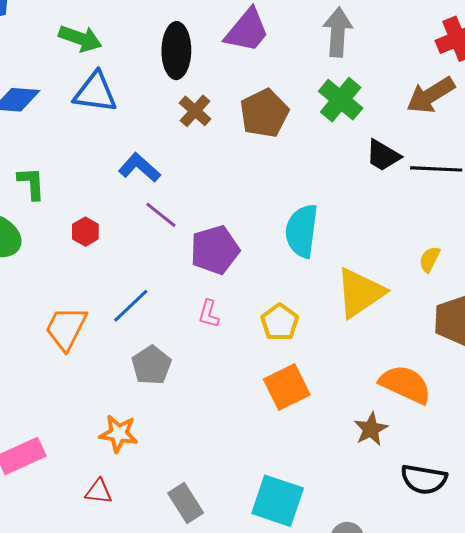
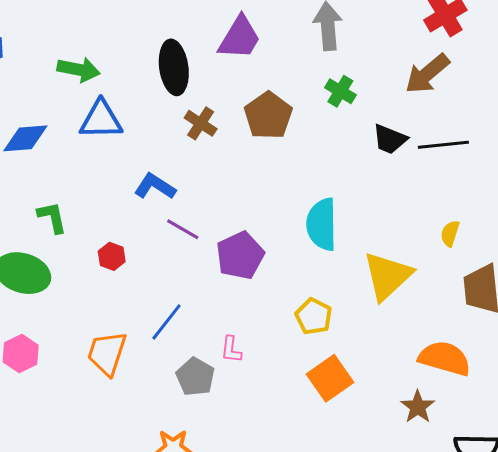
green cross: (341, 100) -> (340, 91), size x0.7
pink L-shape: (209, 314) -> (231, 350), moved

